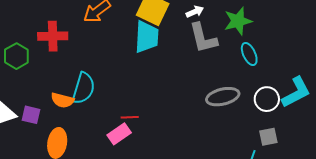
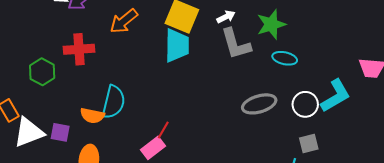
cyan ellipse: (249, 54) -> (285, 58), turned -50
red line: (130, 117) -> (163, 130), turned -54

